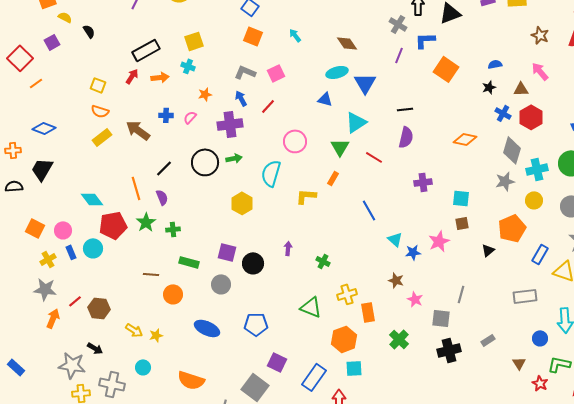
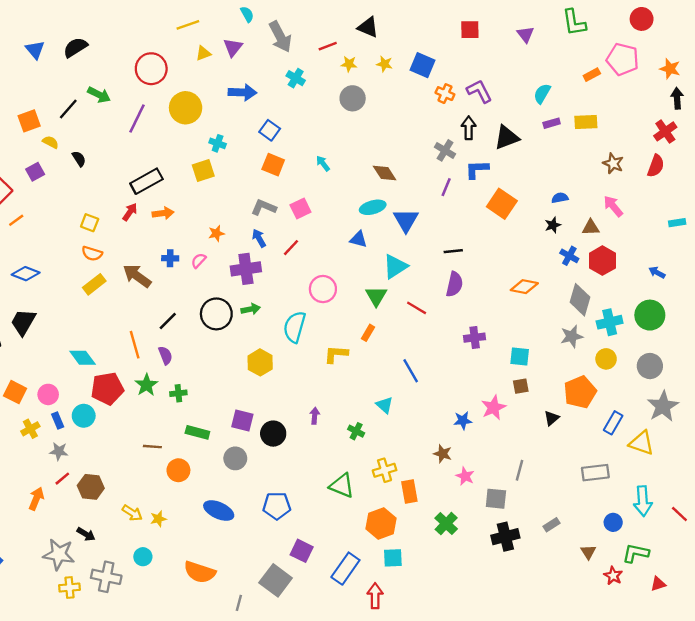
cyan cross: (188, 66) -> (218, 143), moved
cyan triangle: (395, 239) -> (385, 405), moved
gray star: (45, 289) -> (59, 451), moved, size x0.7

